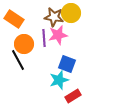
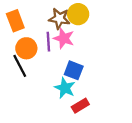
orange rectangle: (14, 19) -> (15, 21), turned 36
pink star: (58, 35) -> (64, 38), turned 30
cyan star: (59, 80) -> (65, 88), turned -30

